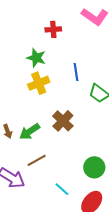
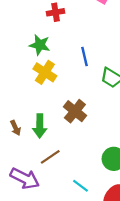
yellow cross: (39, 83) -> (45, 72), turned -30
green arrow: (30, 132) -> (40, 126), turned -50

